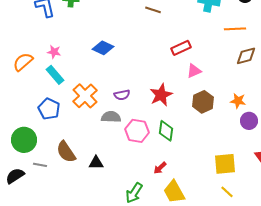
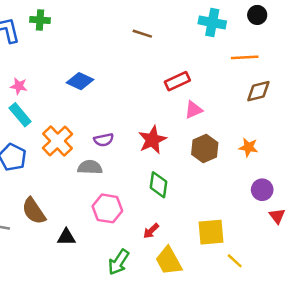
purple circle: (249, 121) -> (262, 190), moved
pink hexagon: (137, 131) -> (107, 208), moved
black triangle: (96, 163) -> (66, 237), moved
yellow square: (225, 164) -> (211, 232), moved

